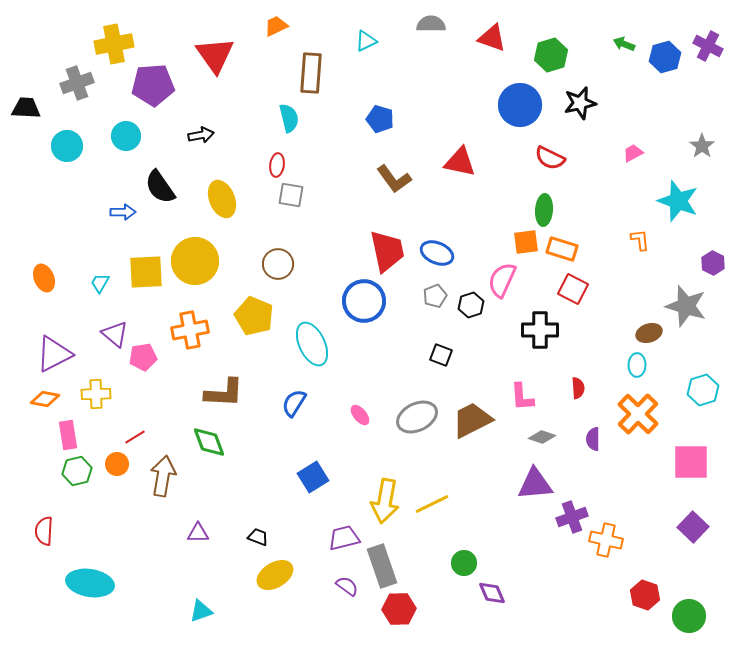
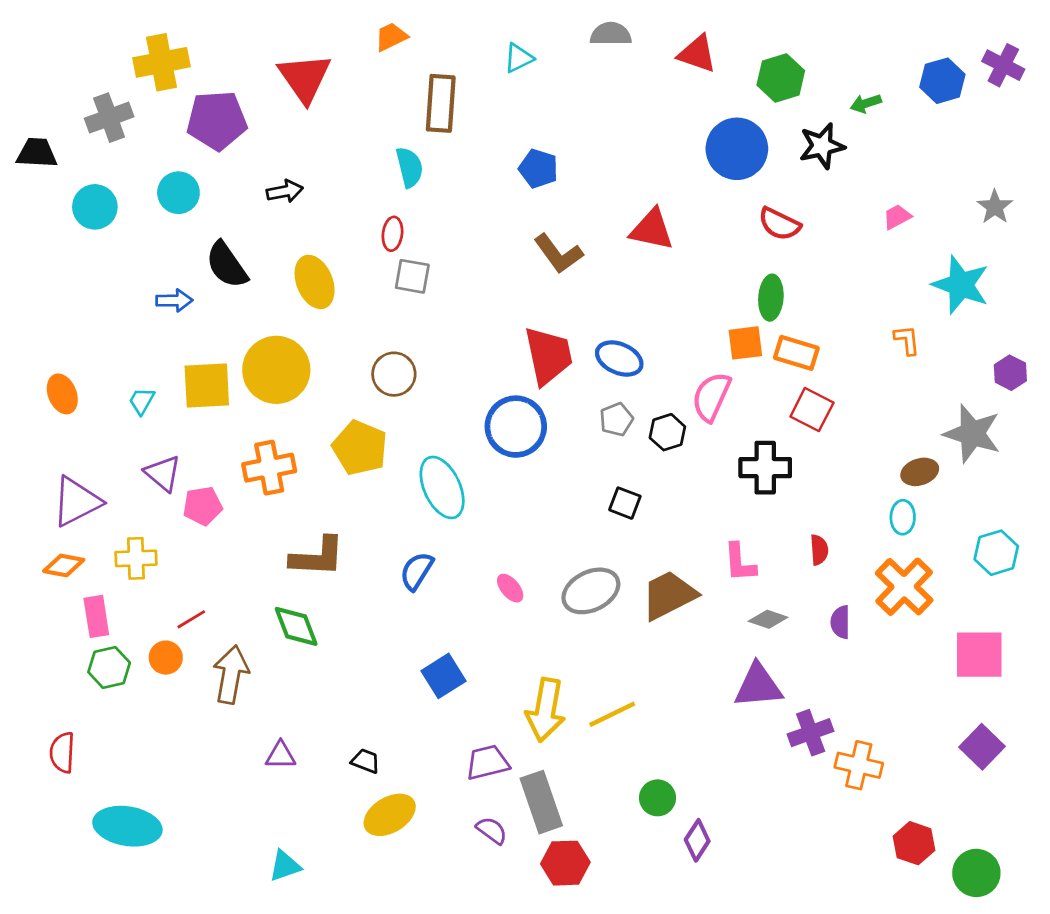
green arrow: (624, 44) -> (866, 103), moved, turned -40
purple diamond: (492, 593) -> (697, 840), turned 56

